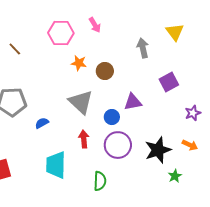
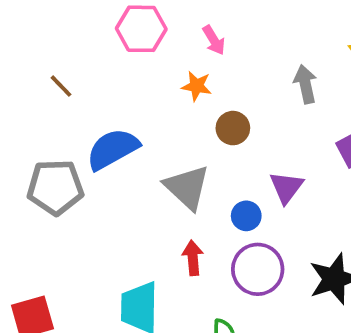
pink hexagon: (61, 33) -> (141, 29), moved
orange star: (79, 63) -> (197, 86), moved
purple triangle: (133, 102) -> (286, 187), turned -42
blue semicircle: (42, 123) -> (113, 149), moved, size x2.0

